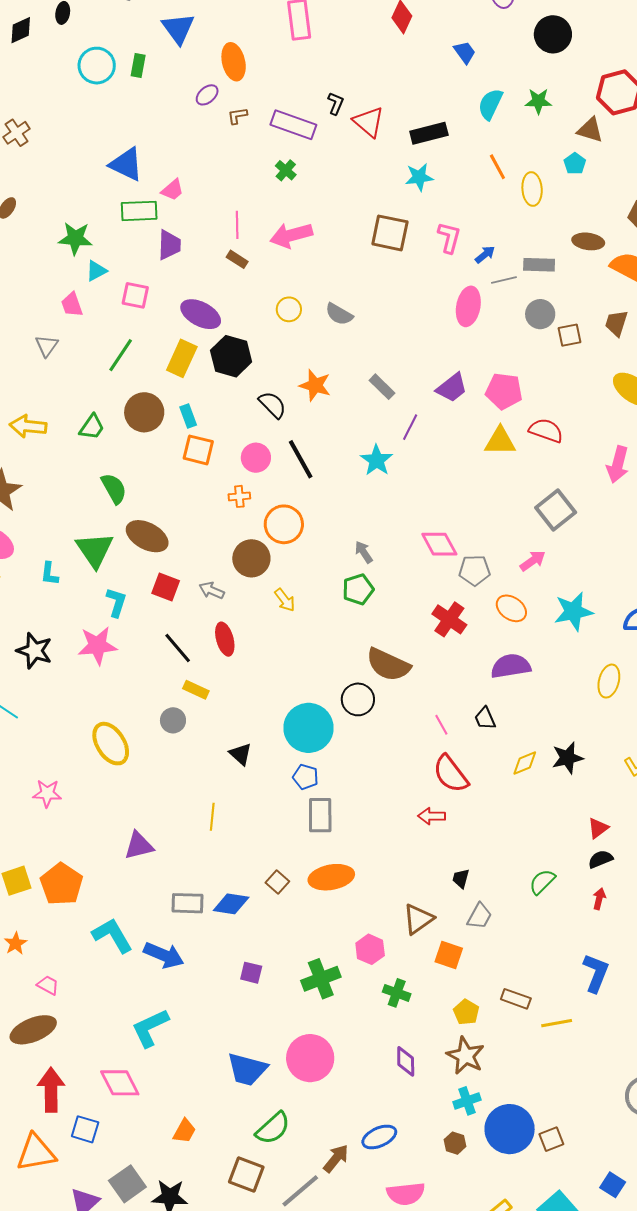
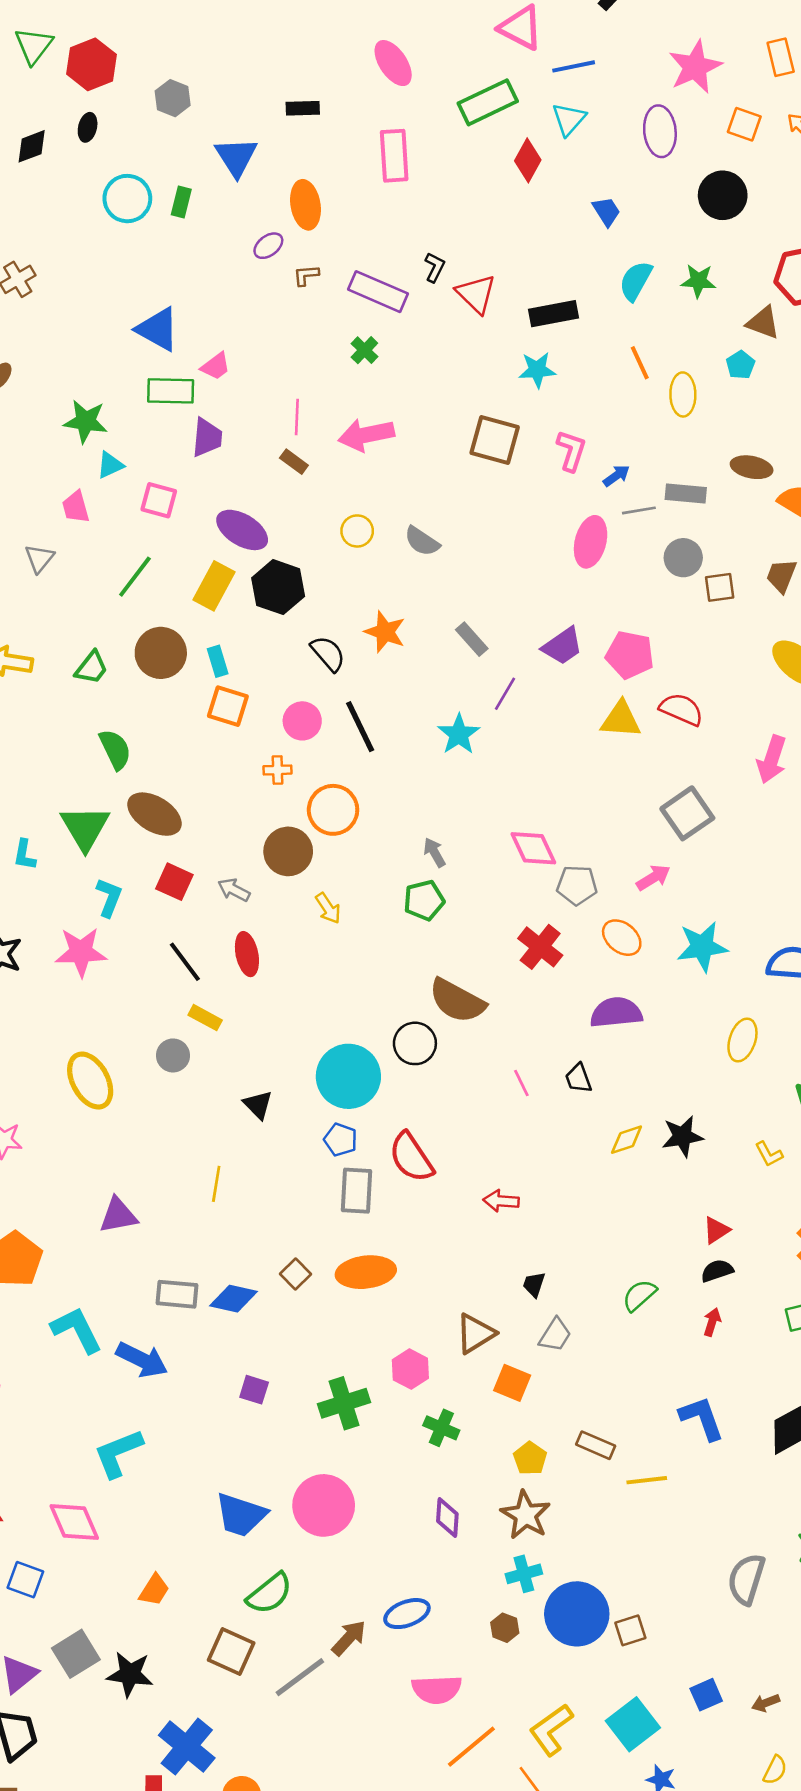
red semicircle: (451, 774) -> (411, 1157), moved
blue L-shape: (596, 973) -> (702, 1418), turned -45
blue square: (613, 1185) -> (706, 1695), turned 30

